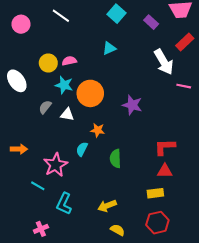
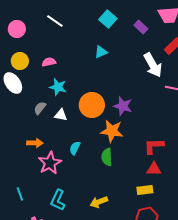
pink semicircle: (69, 61) -> (49, 62), moved
yellow circle: (48, 63) -> (20, 61), moved
orange circle: (90, 93) -> (92, 105), moved
orange star: (98, 130) -> (112, 131), moved, size x1.6
orange arrow: (19, 149) -> (35, 143), moved
cyan line: (38, 186) -> (20, 194), moved, turned 40

